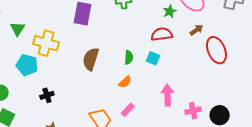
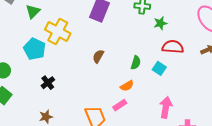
green star: (170, 11) -> (160, 23), moved
brown semicircle: (91, 59) -> (98, 56), size x0.6
black cross: (47, 95) -> (48, 83), turned -32
pink rectangle: (128, 110) -> (120, 105), moved

